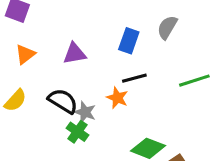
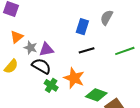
purple triangle: (75, 54) -> (46, 50), moved
orange star: (117, 98) -> (74, 78), moved, size x1.5
gray star: (85, 112) -> (31, 48), moved

